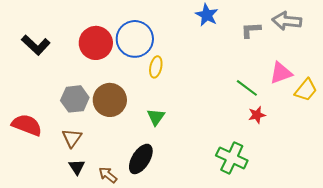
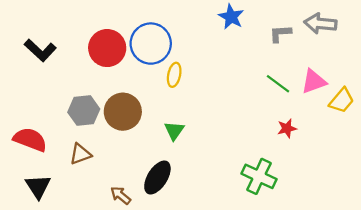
green line: (247, 88) -> (278, 84), moved
brown triangle: (72, 138) -> (80, 154), turned 35
black triangle: (77, 167) -> (38, 186), moved, size x1.4

